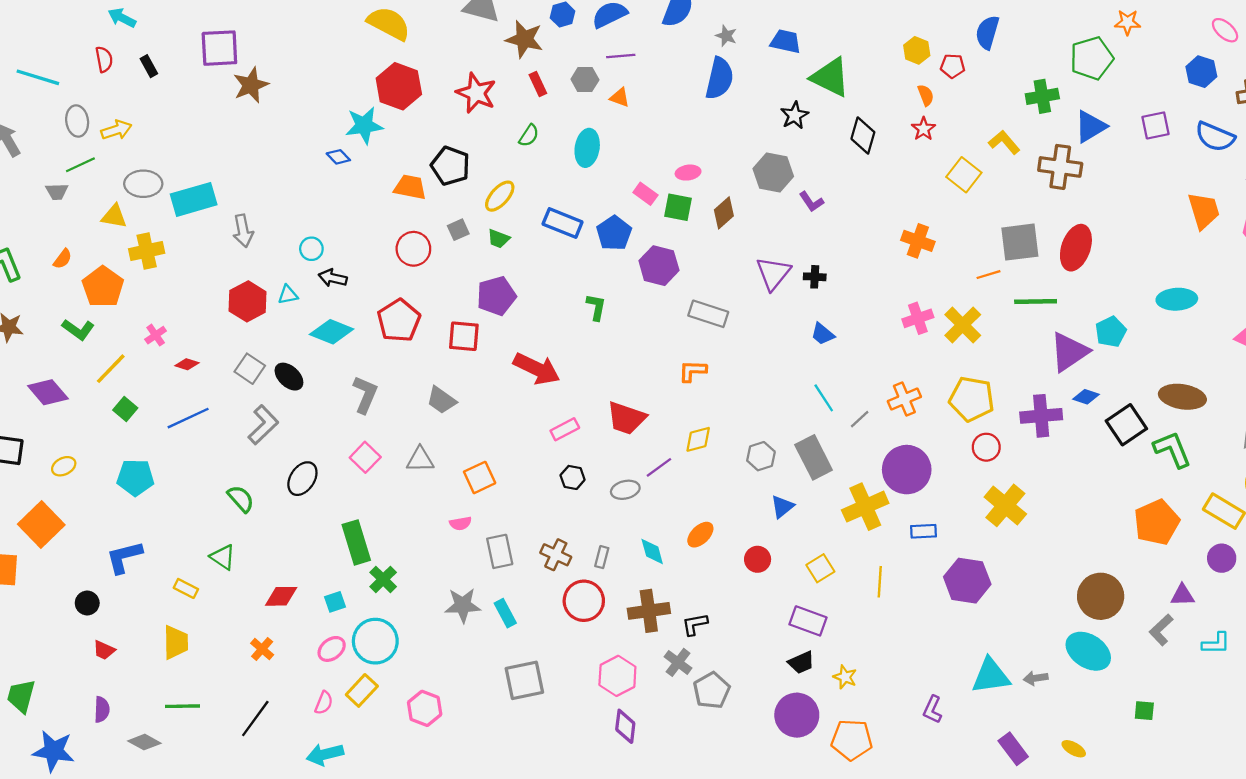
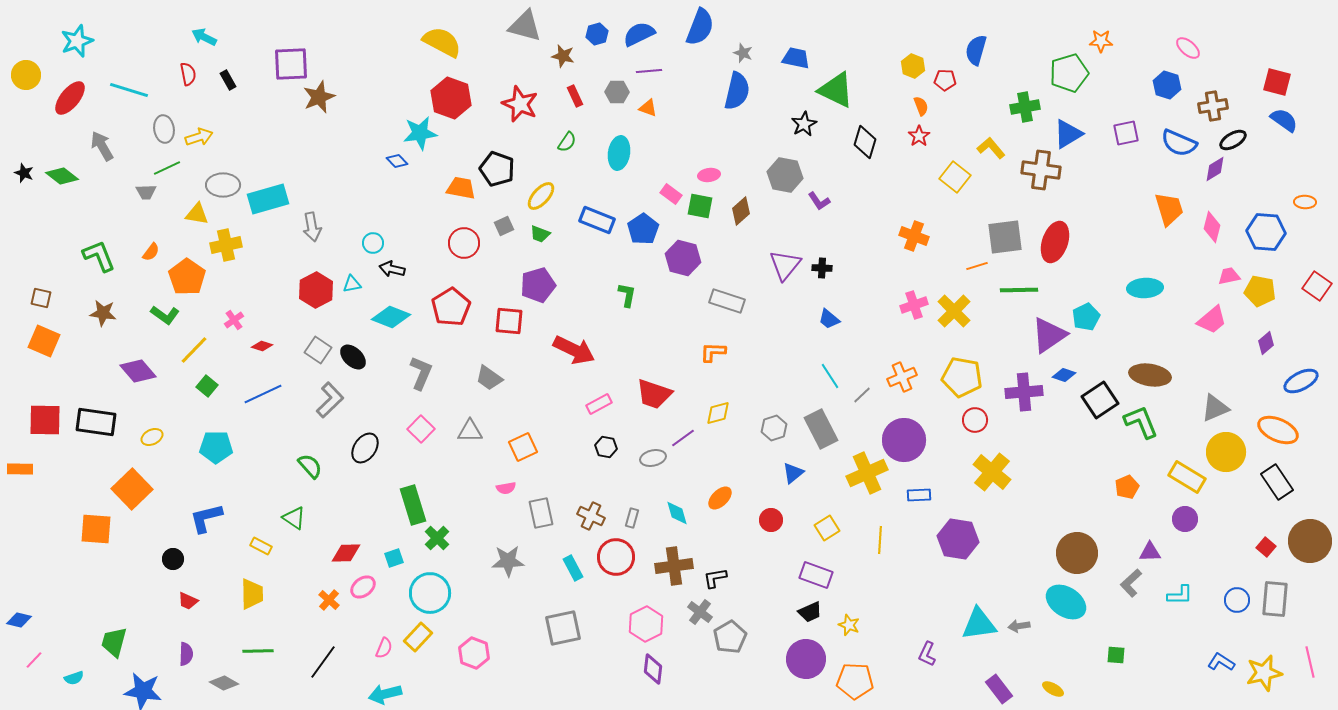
brown star: (524, 39) -> (563, 56), size x0.7
orange pentagon: (1157, 522) -> (1127, 487), size x0.6
cyan rectangle: (505, 613) -> (573, 568), moved
pink ellipse: (332, 649) -> (363, 587), moved

